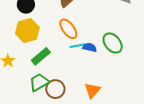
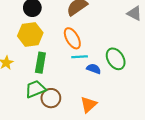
blue semicircle: (90, 47) -> (94, 69), moved
green rectangle: (41, 56) -> (40, 63), turned -48

